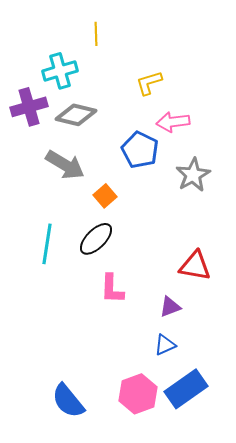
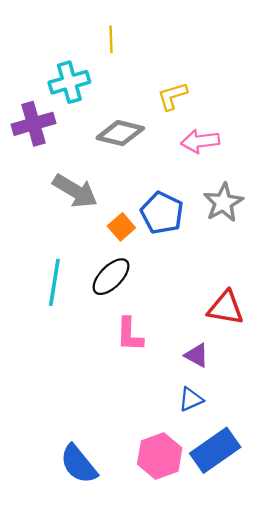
gray diamond: (76, 115) -> (120, 133), moved
blue pentagon: (140, 150) -> (162, 213), moved
purple triangle: (170, 307) -> (197, 355), turned 50

